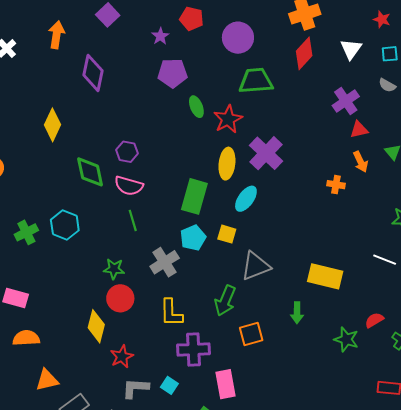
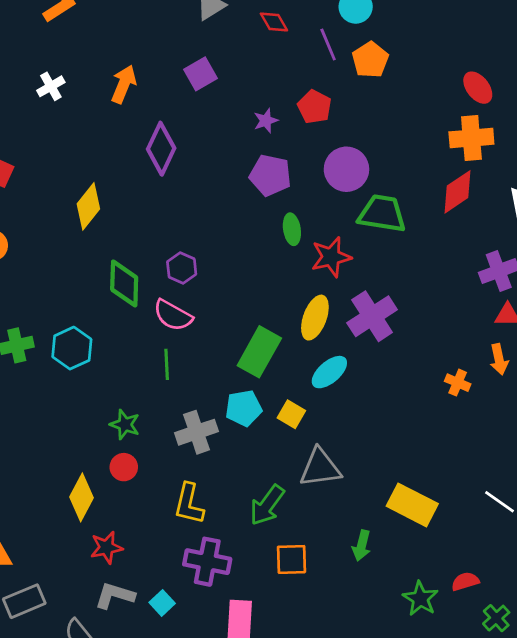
purple circle: (238, 38) -> (346, 169), moved
red circle: (120, 298) -> (124, 467), size x0.7

